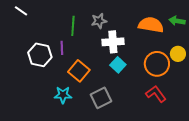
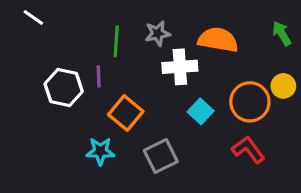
green arrow: (177, 21) -> (282, 33), turned 49
orange semicircle: (151, 25) -> (218, 40), moved
cyan square: (118, 65) -> (201, 111), moved

